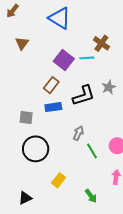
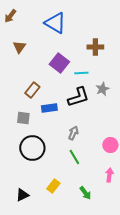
brown cross: (101, 43) -> (95, 47), turned -35
cyan line: (87, 58) -> (81, 73), moved
brown rectangle: (51, 85) -> (32, 90), moved
green line: (92, 151) -> (74, 157), moved
yellow rectangle: (59, 180) -> (53, 186), moved

